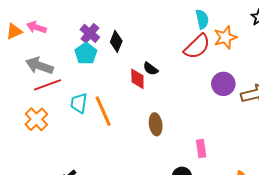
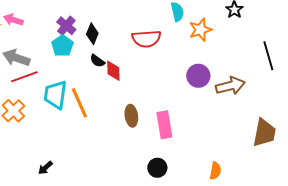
red semicircle: (197, 46) -> (146, 39), moved, turned 40
black semicircle: (151, 69) -> (97, 61), moved
cyan trapezoid: (79, 103) -> (55, 95), size x1.4
pink rectangle: (201, 149) -> (164, 125), moved, size x1.5

